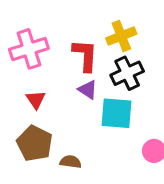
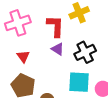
black cross: (127, 73) -> (85, 52), moved
cyan square: (117, 113) -> (79, 82), moved

